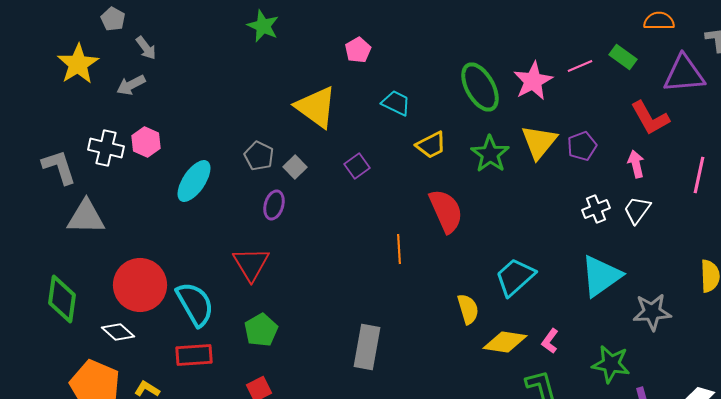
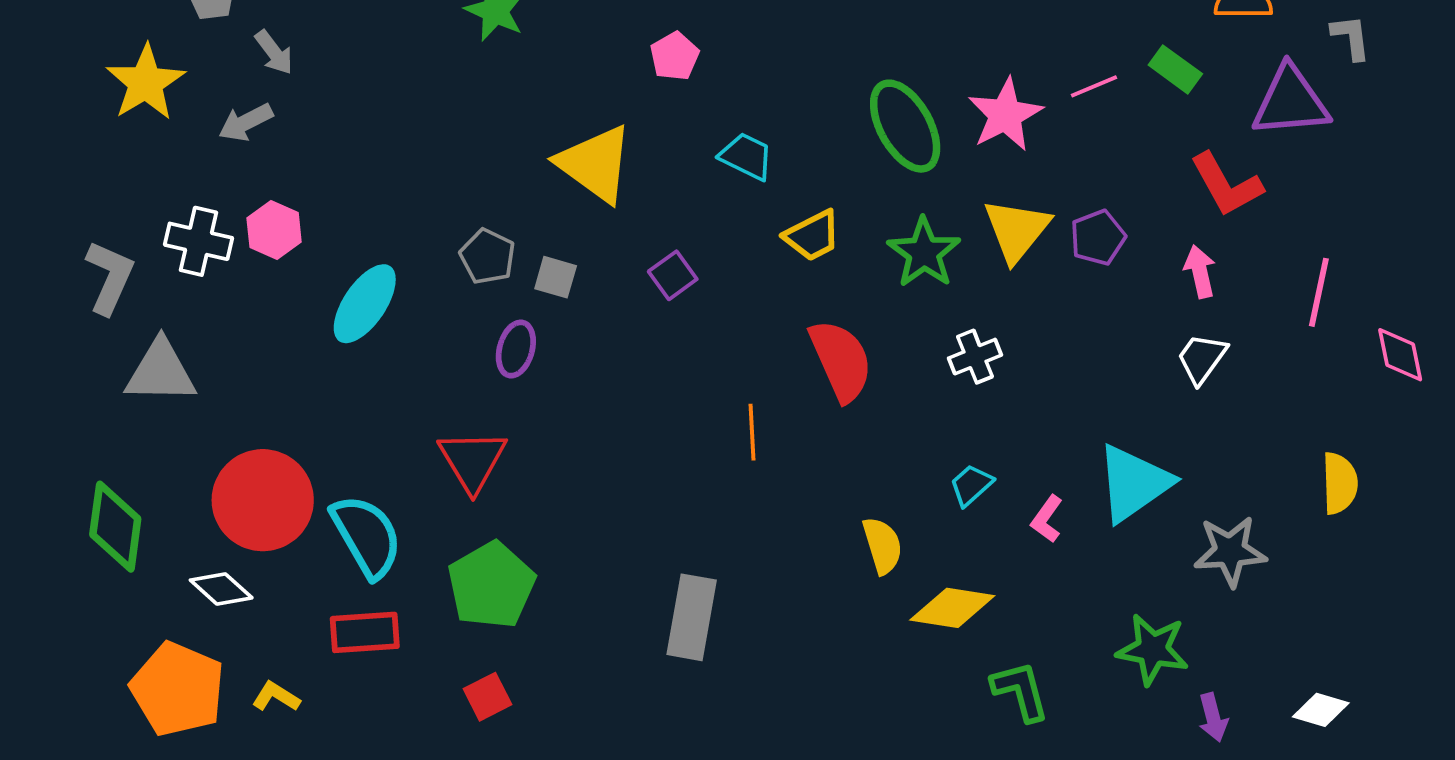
gray L-shape: (59, 167) -> (110, 277), turned 42
gray square: (295, 167) -> (556, 277), turned -30
white cross: (596, 209) -> (975, 357), moved
cyan trapezoid: (515, 277) -> (971, 485), size x0.6
green pentagon: (261, 330) -> (491, 585), size x1.4
pink L-shape: (550, 341) -> (1047, 519), moved

